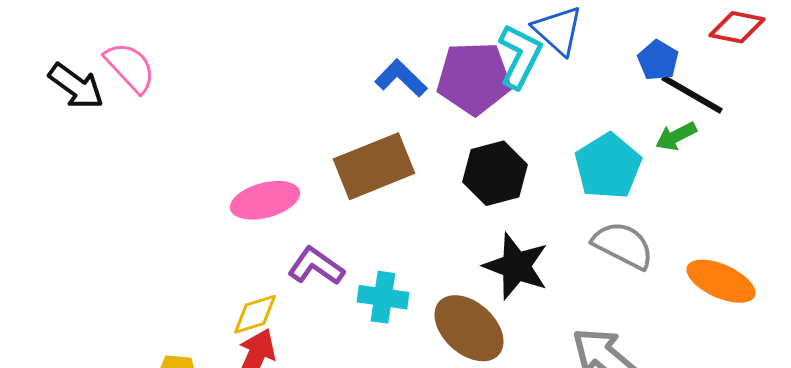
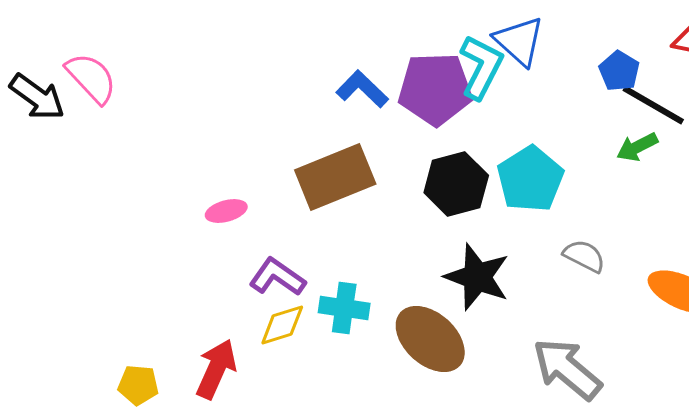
cyan pentagon: (608, 166) -> (530, 179), moved
pink ellipse: (265, 200) -> (226, 211), size x0.6
gray semicircle: (623, 245) -> (584, 256), size x0.7
yellow diamond: (255, 314) -> (282, 325), moved

